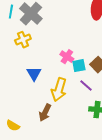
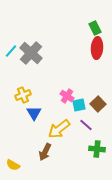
cyan line: (11, 12) -> (11, 51), turned 32
yellow cross: (23, 40) -> (23, 95), moved
yellow arrow: (59, 90) -> (59, 129), turned 35

